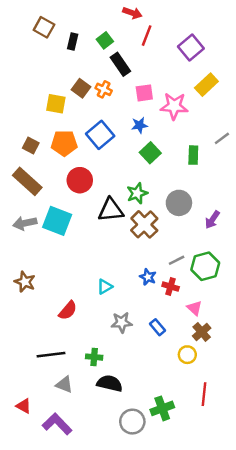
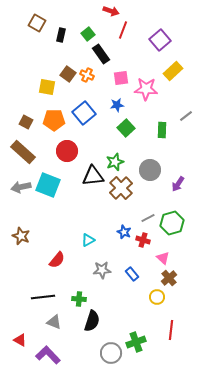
black semicircle: (110, 383) -> (92, 321), turned 95

